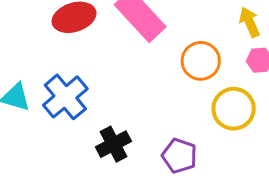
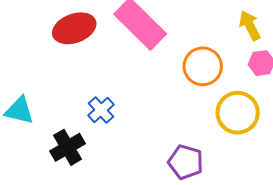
blue cross: (65, 97) -> (101, 110), moved, size x0.6
black cross: (113, 144) -> (68, 147), moved

